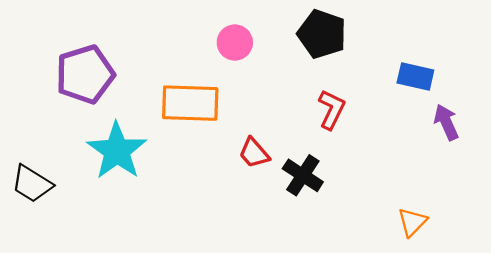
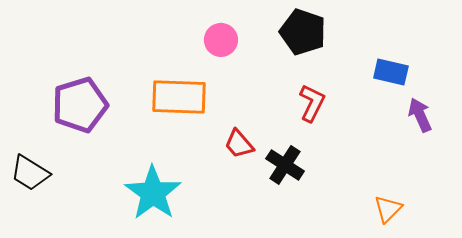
purple pentagon: (85, 74) -> (80, 105), moved
cyan star: (117, 151) -> (153, 193), moved

